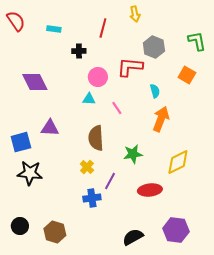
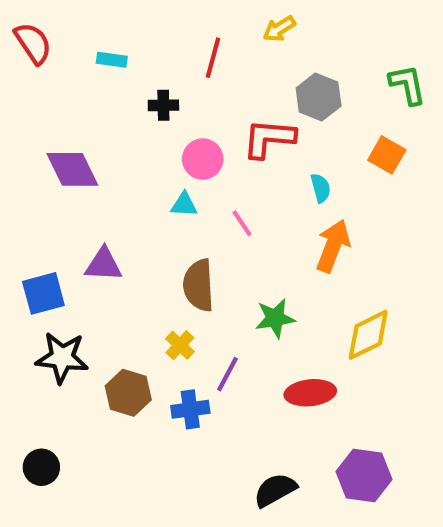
yellow arrow: (135, 14) -> (279, 29), turned 70
brown hexagon: (55, 232) -> (128, 393), moved

